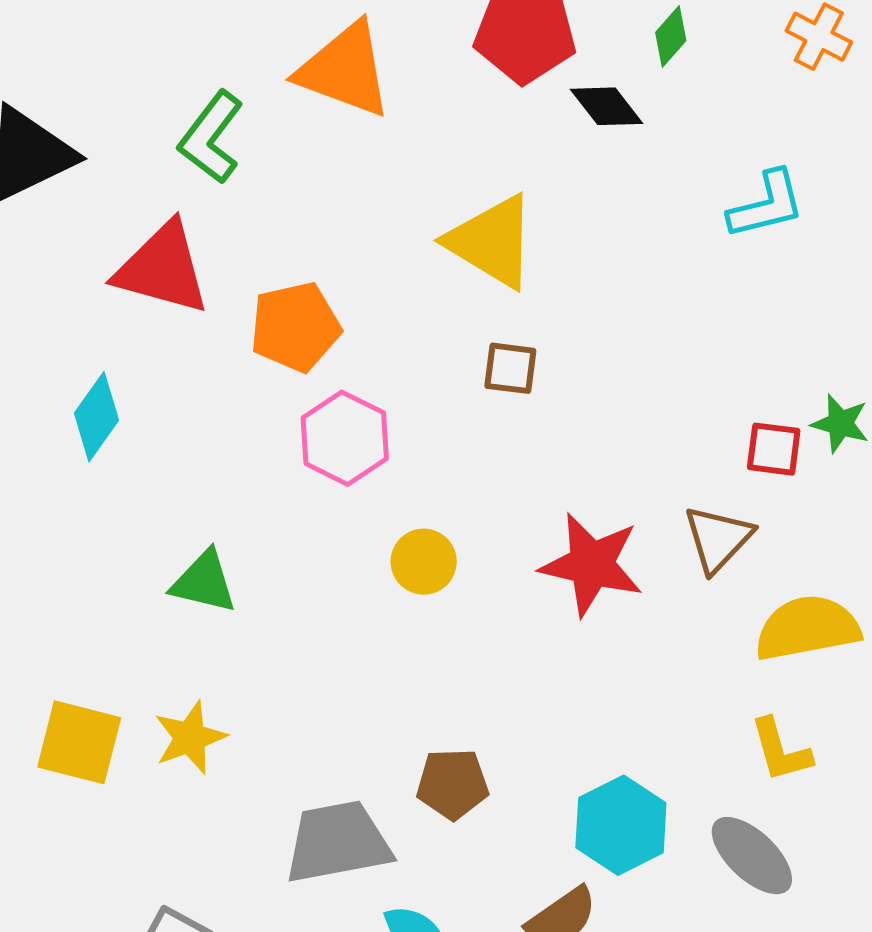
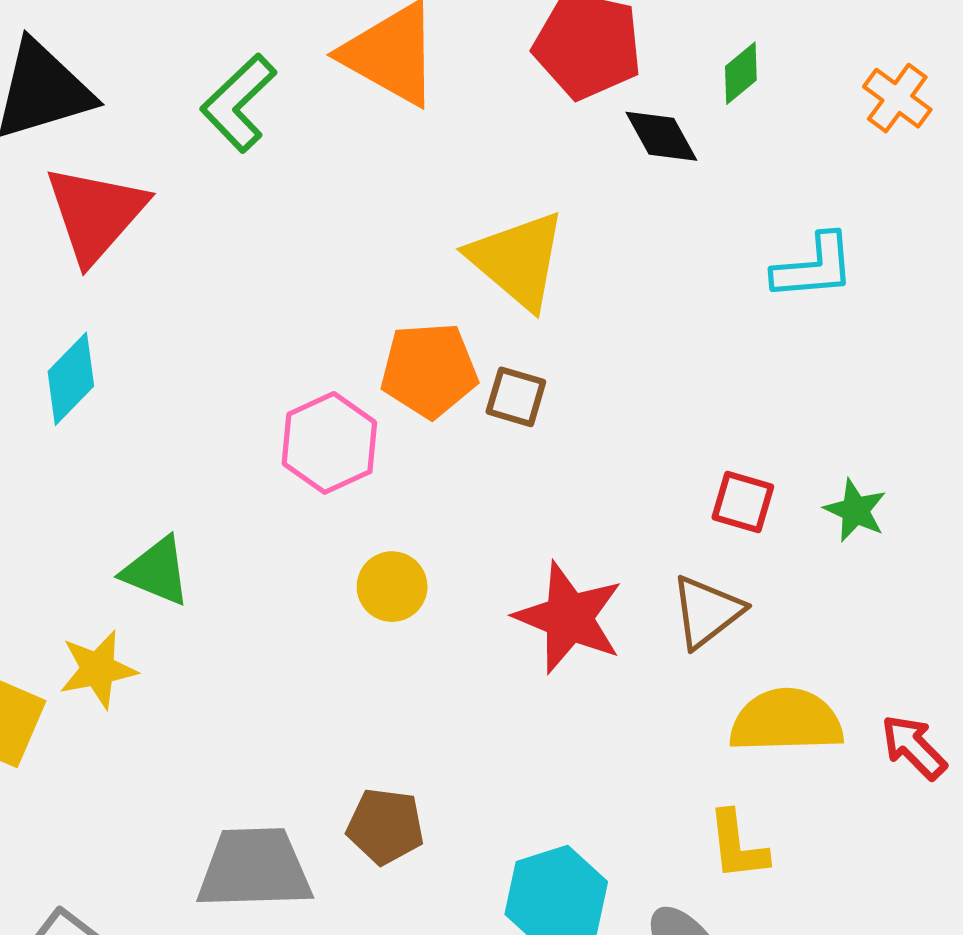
red triangle: (163, 268) -> (96, 214), moved, turned 47
orange pentagon: (295, 327) -> (429, 370), moved
red square: (774, 449) -> (743, 502), moved
yellow star: (190, 738) -> (98, 669), moved

